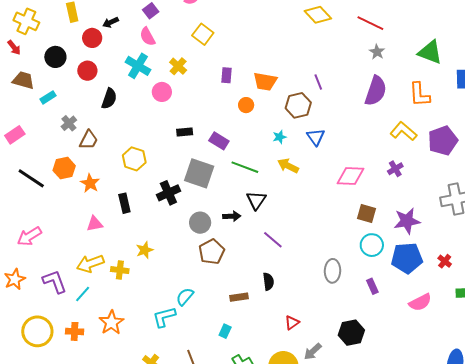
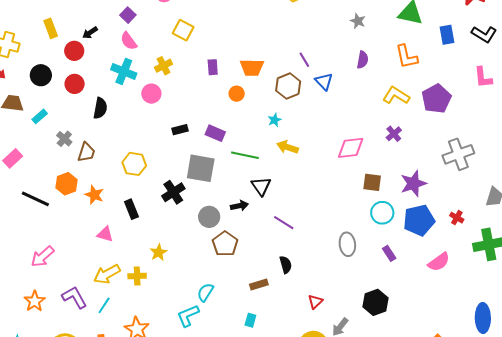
yellow cross: (178, 66) -> (163, 66), turned 30
purple semicircle: (376, 91) -> (363, 60), size x0.6
blue triangle: (316, 137) -> (324, 81), moved
pink triangle: (95, 224) -> (105, 234), turned 36

